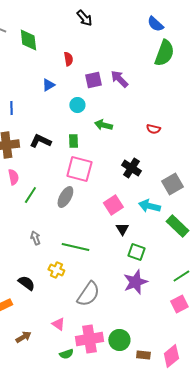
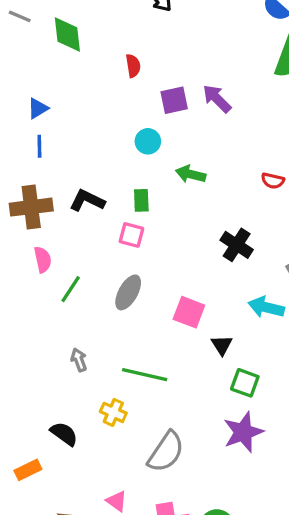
blue triangle: (48, 85) -> (38, 108), moved
pink square: (79, 169) -> (131, 235), moved, size x0.6
pink square: (113, 205) -> (189, 312), moved, turned -36

